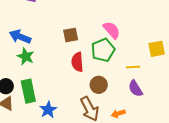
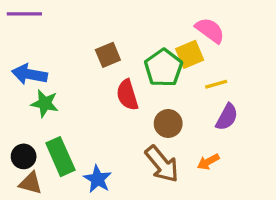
pink semicircle: (112, 30) -> (210, 30), moved
yellow square: (157, 49) -> (190, 54), moved
purple semicircle: (135, 88) -> (227, 117), turned -108

